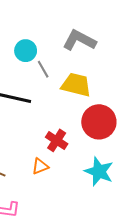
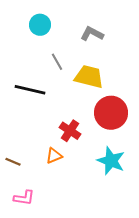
gray L-shape: (79, 40) -> (92, 34), size x0.7
cyan circle: (26, 51) -> (40, 25), moved

